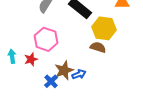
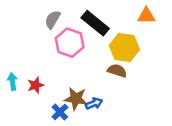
pink hexagon: (46, 39) -> (70, 43), moved
brown star: (64, 70) -> (76, 99), turned 30

